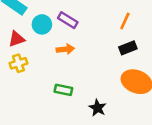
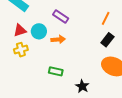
cyan circle: (42, 24) -> (39, 31), moved
black rectangle: (128, 48) -> (107, 40), turned -32

